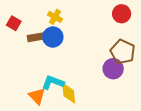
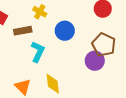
blue circle: (53, 37) -> (65, 31), moved
cyan L-shape: (53, 82) -> (38, 52), moved, turned 95

